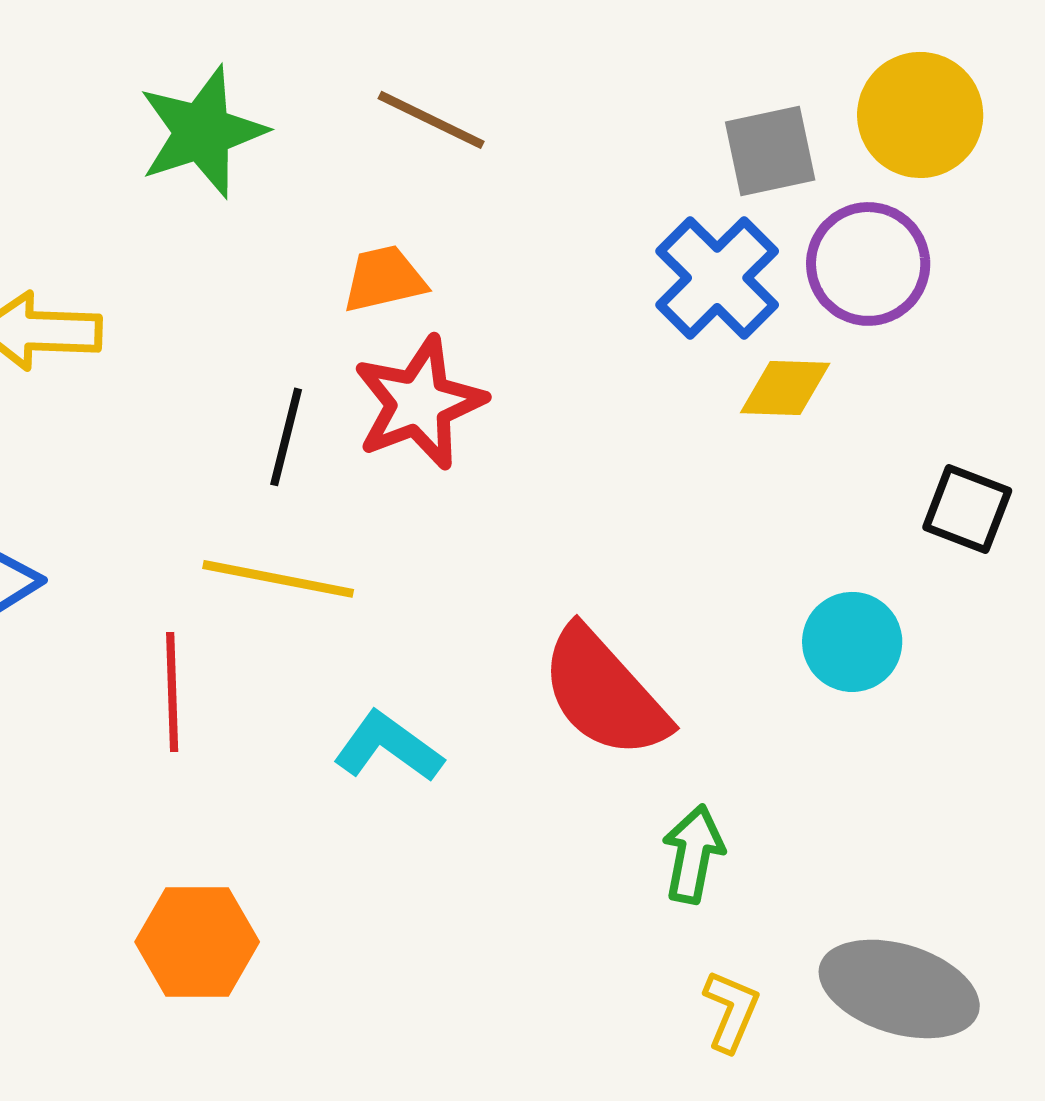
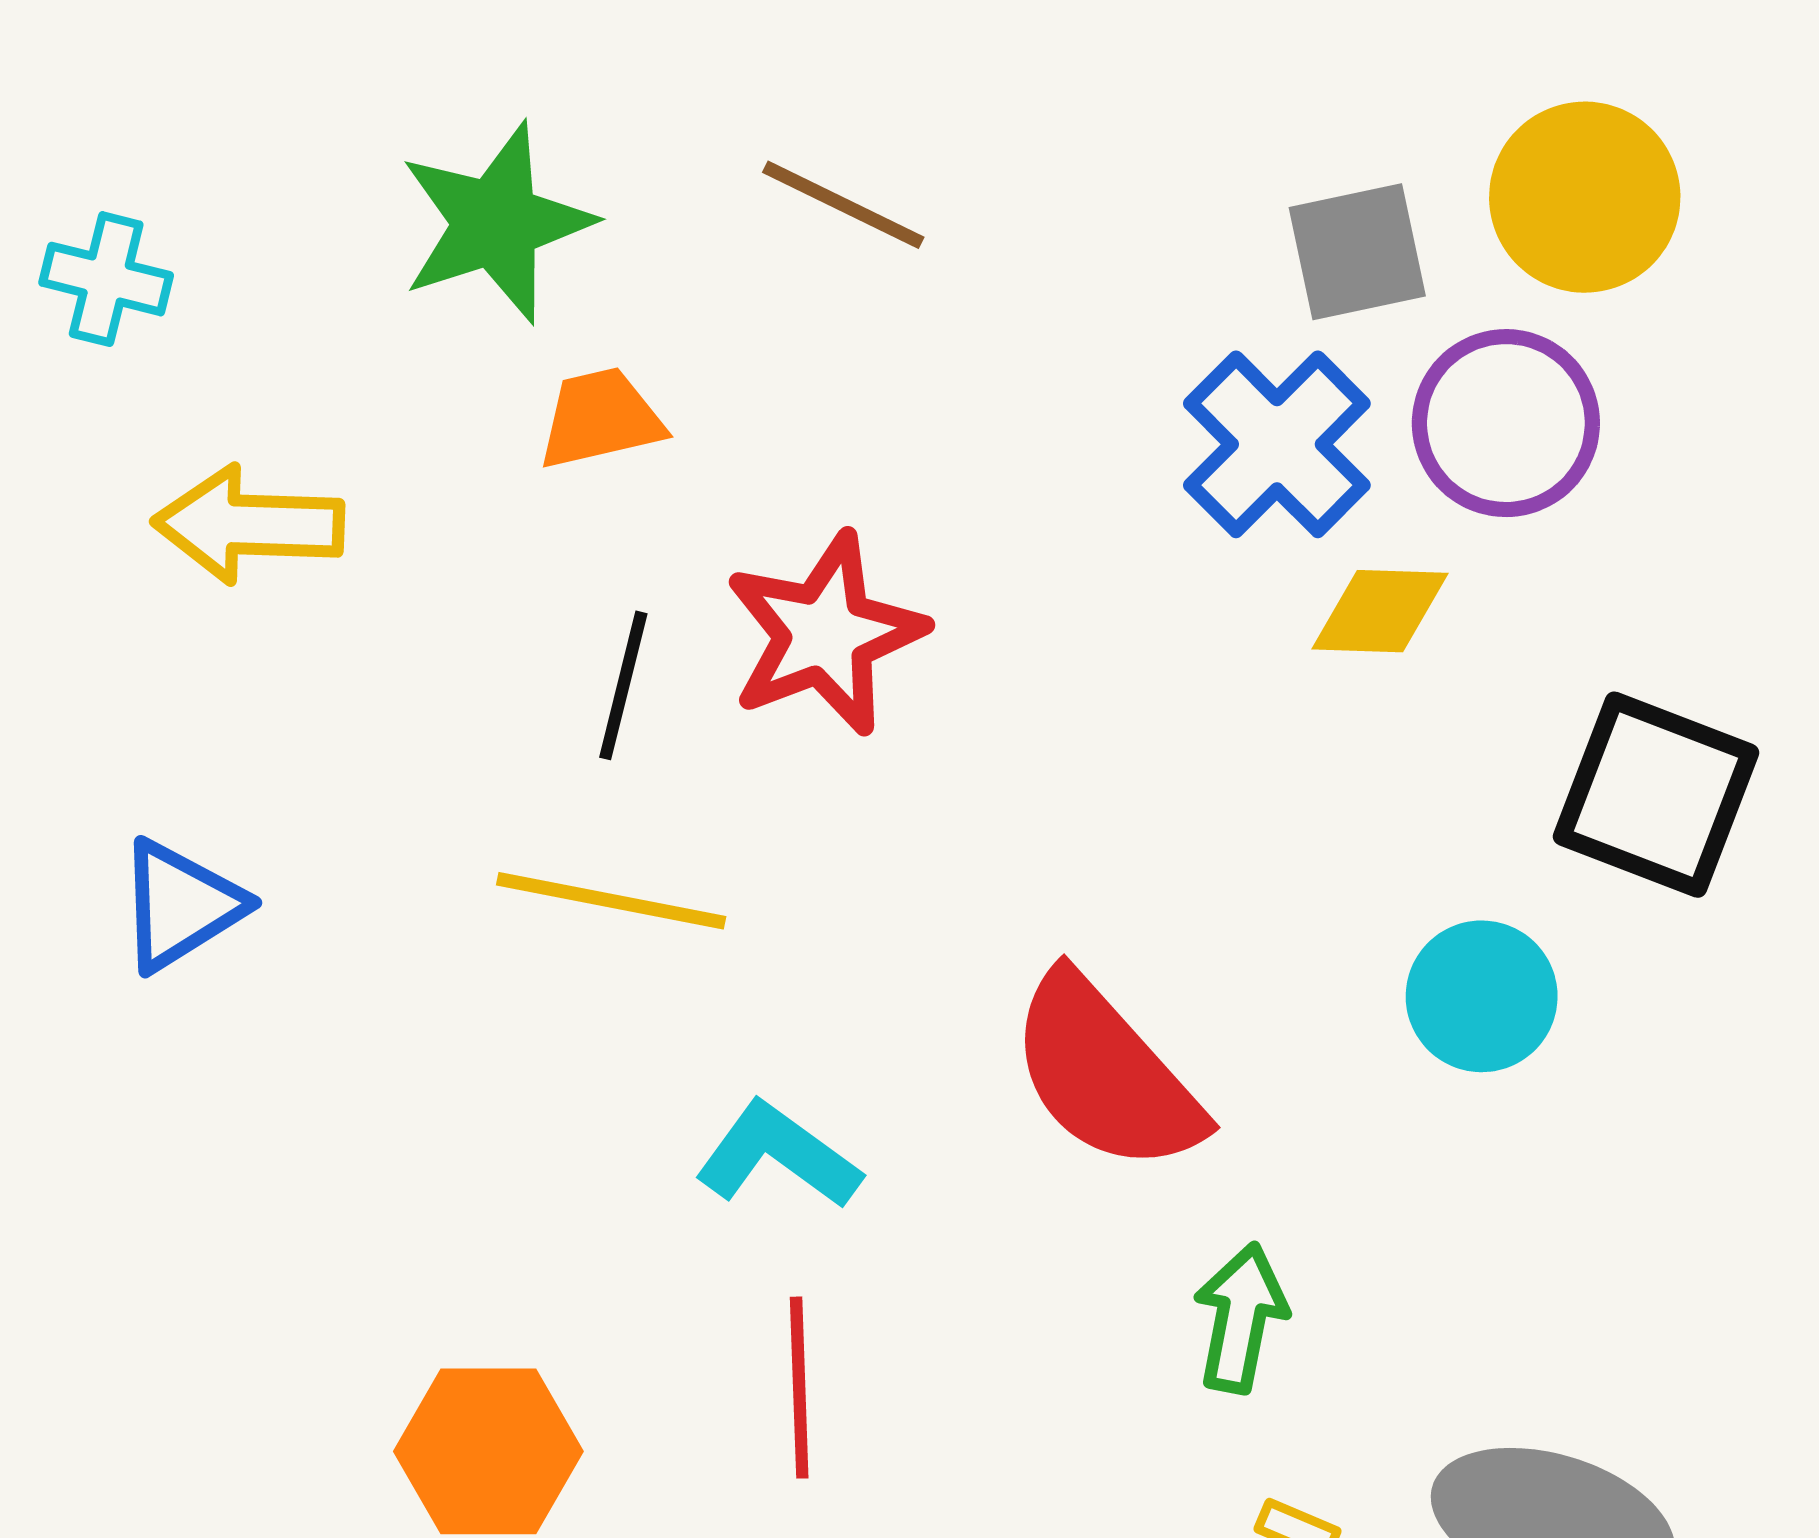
orange trapezoid: (384, 279) -> (601, 419), moved
black square: (967, 509) -> (1656, 795), size x1.5
red line: (172, 692) -> (799, 1388), moved

